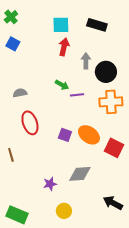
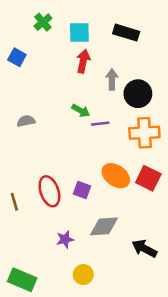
green cross: (11, 17) -> (43, 22), moved
red ellipse: (30, 123) -> (49, 191), moved
purple square: (65, 135) -> (82, 190), moved
red square: (114, 148) -> (148, 178), moved
black arrow: (113, 203) -> (144, 249), moved

